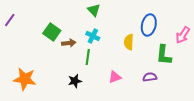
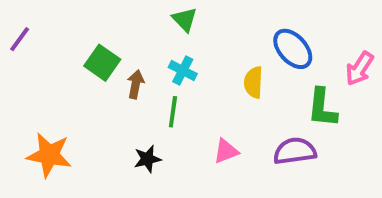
blue ellipse: (149, 25) -> (293, 49), turned -55
brown arrow: (69, 43) -> (136, 84), turned -72
purple semicircle: (150, 77) -> (295, 151), size x1.5

